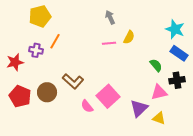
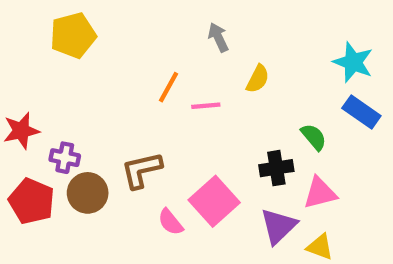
orange line: (55, 41) -> (168, 87), moved
pink line: (109, 43) -> (206, 106), moved
purple cross: (36, 50) -> (65, 158), moved
black cross: (177, 80) -> (276, 168), moved
brown L-shape: (73, 81) -> (142, 170), turned 125

